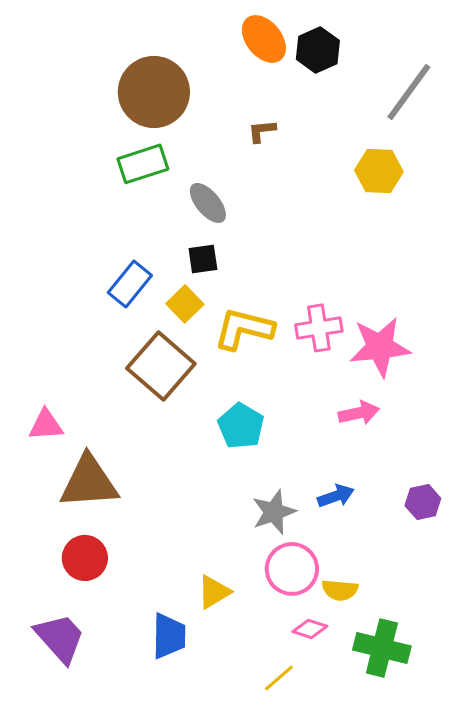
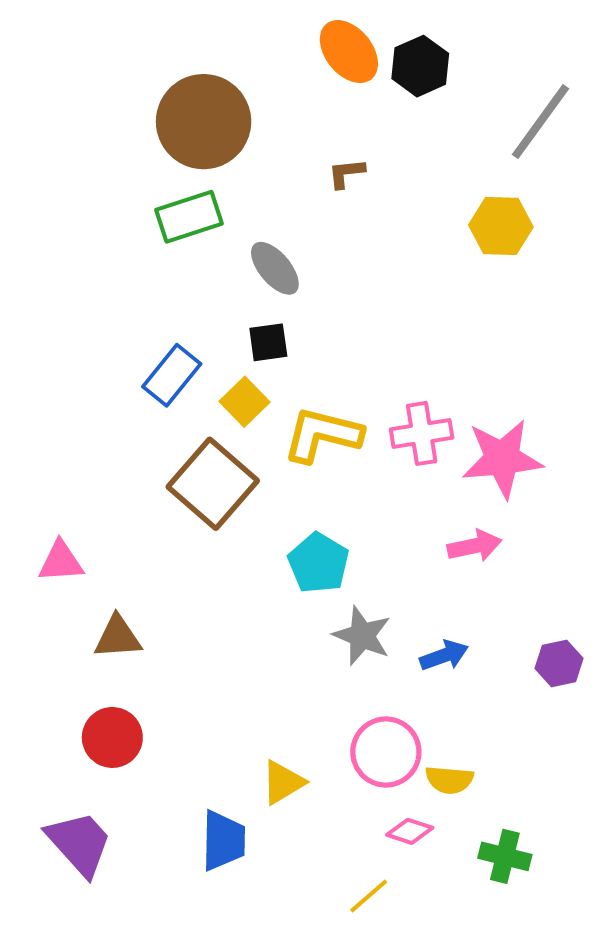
brown triangle: (89, 482) -> (118, 637), size x0.6
gray star: (274, 512) -> (362, 636), moved, turned -30
green cross: (382, 648) -> (505, 856), size x0.7

